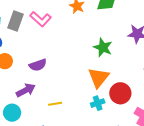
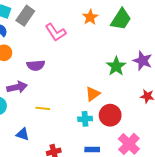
pink L-shape: (41, 19) -> (56, 32), moved
green star: (103, 47) -> (116, 66), moved
orange triangle: (99, 78) -> (93, 94), size x0.7

